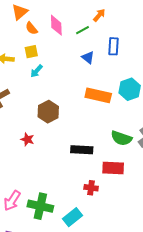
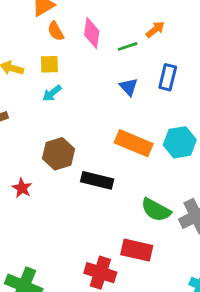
black rectangle: (82, 150) -> (97, 180), moved
red cross: (91, 188) -> (100, 273), size x1.5

